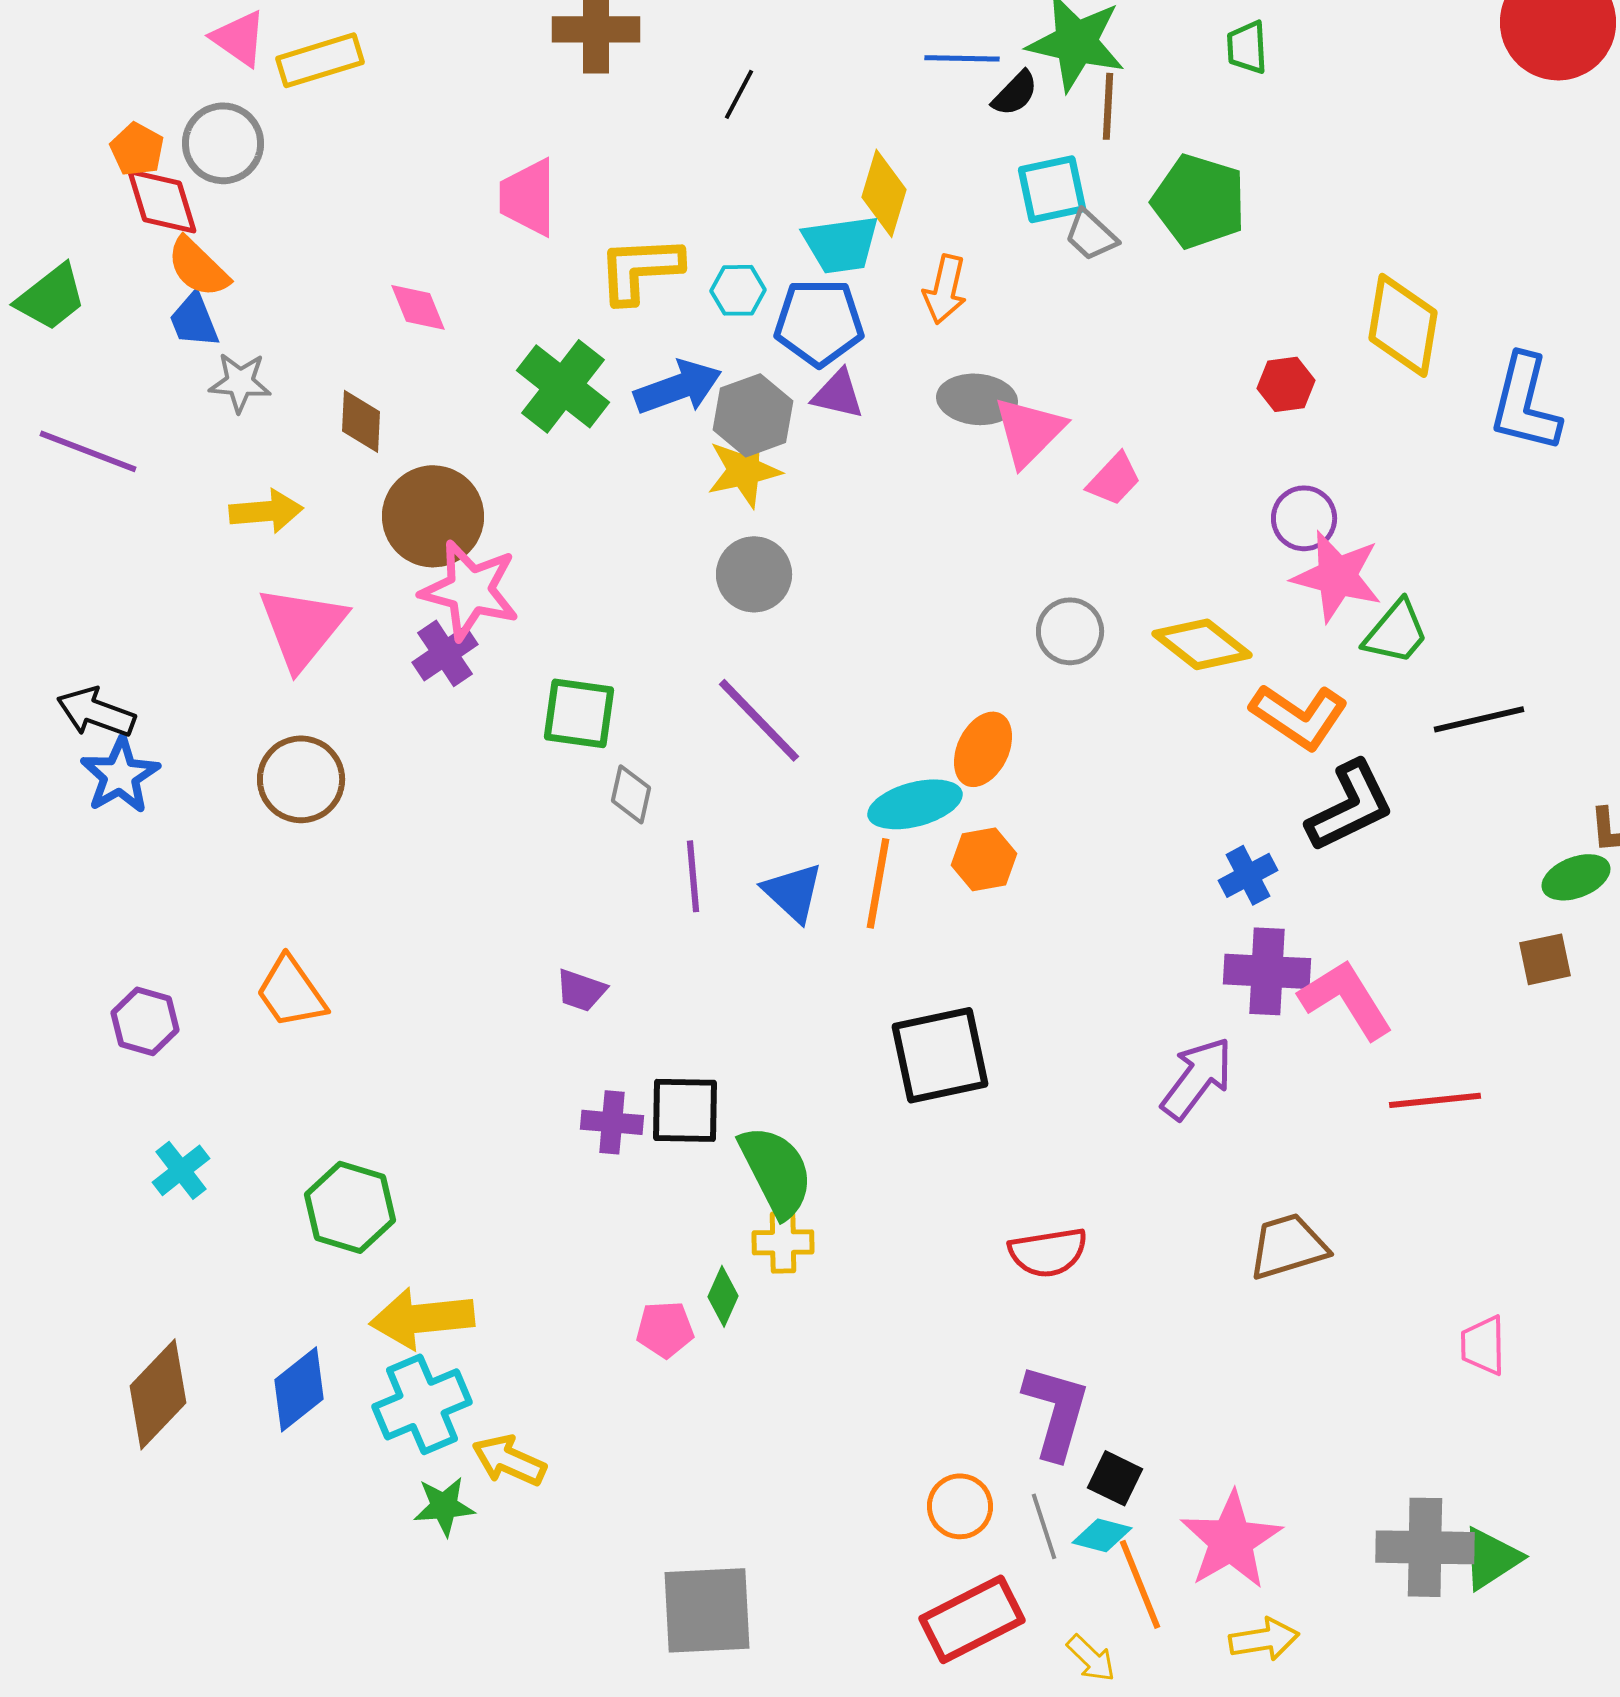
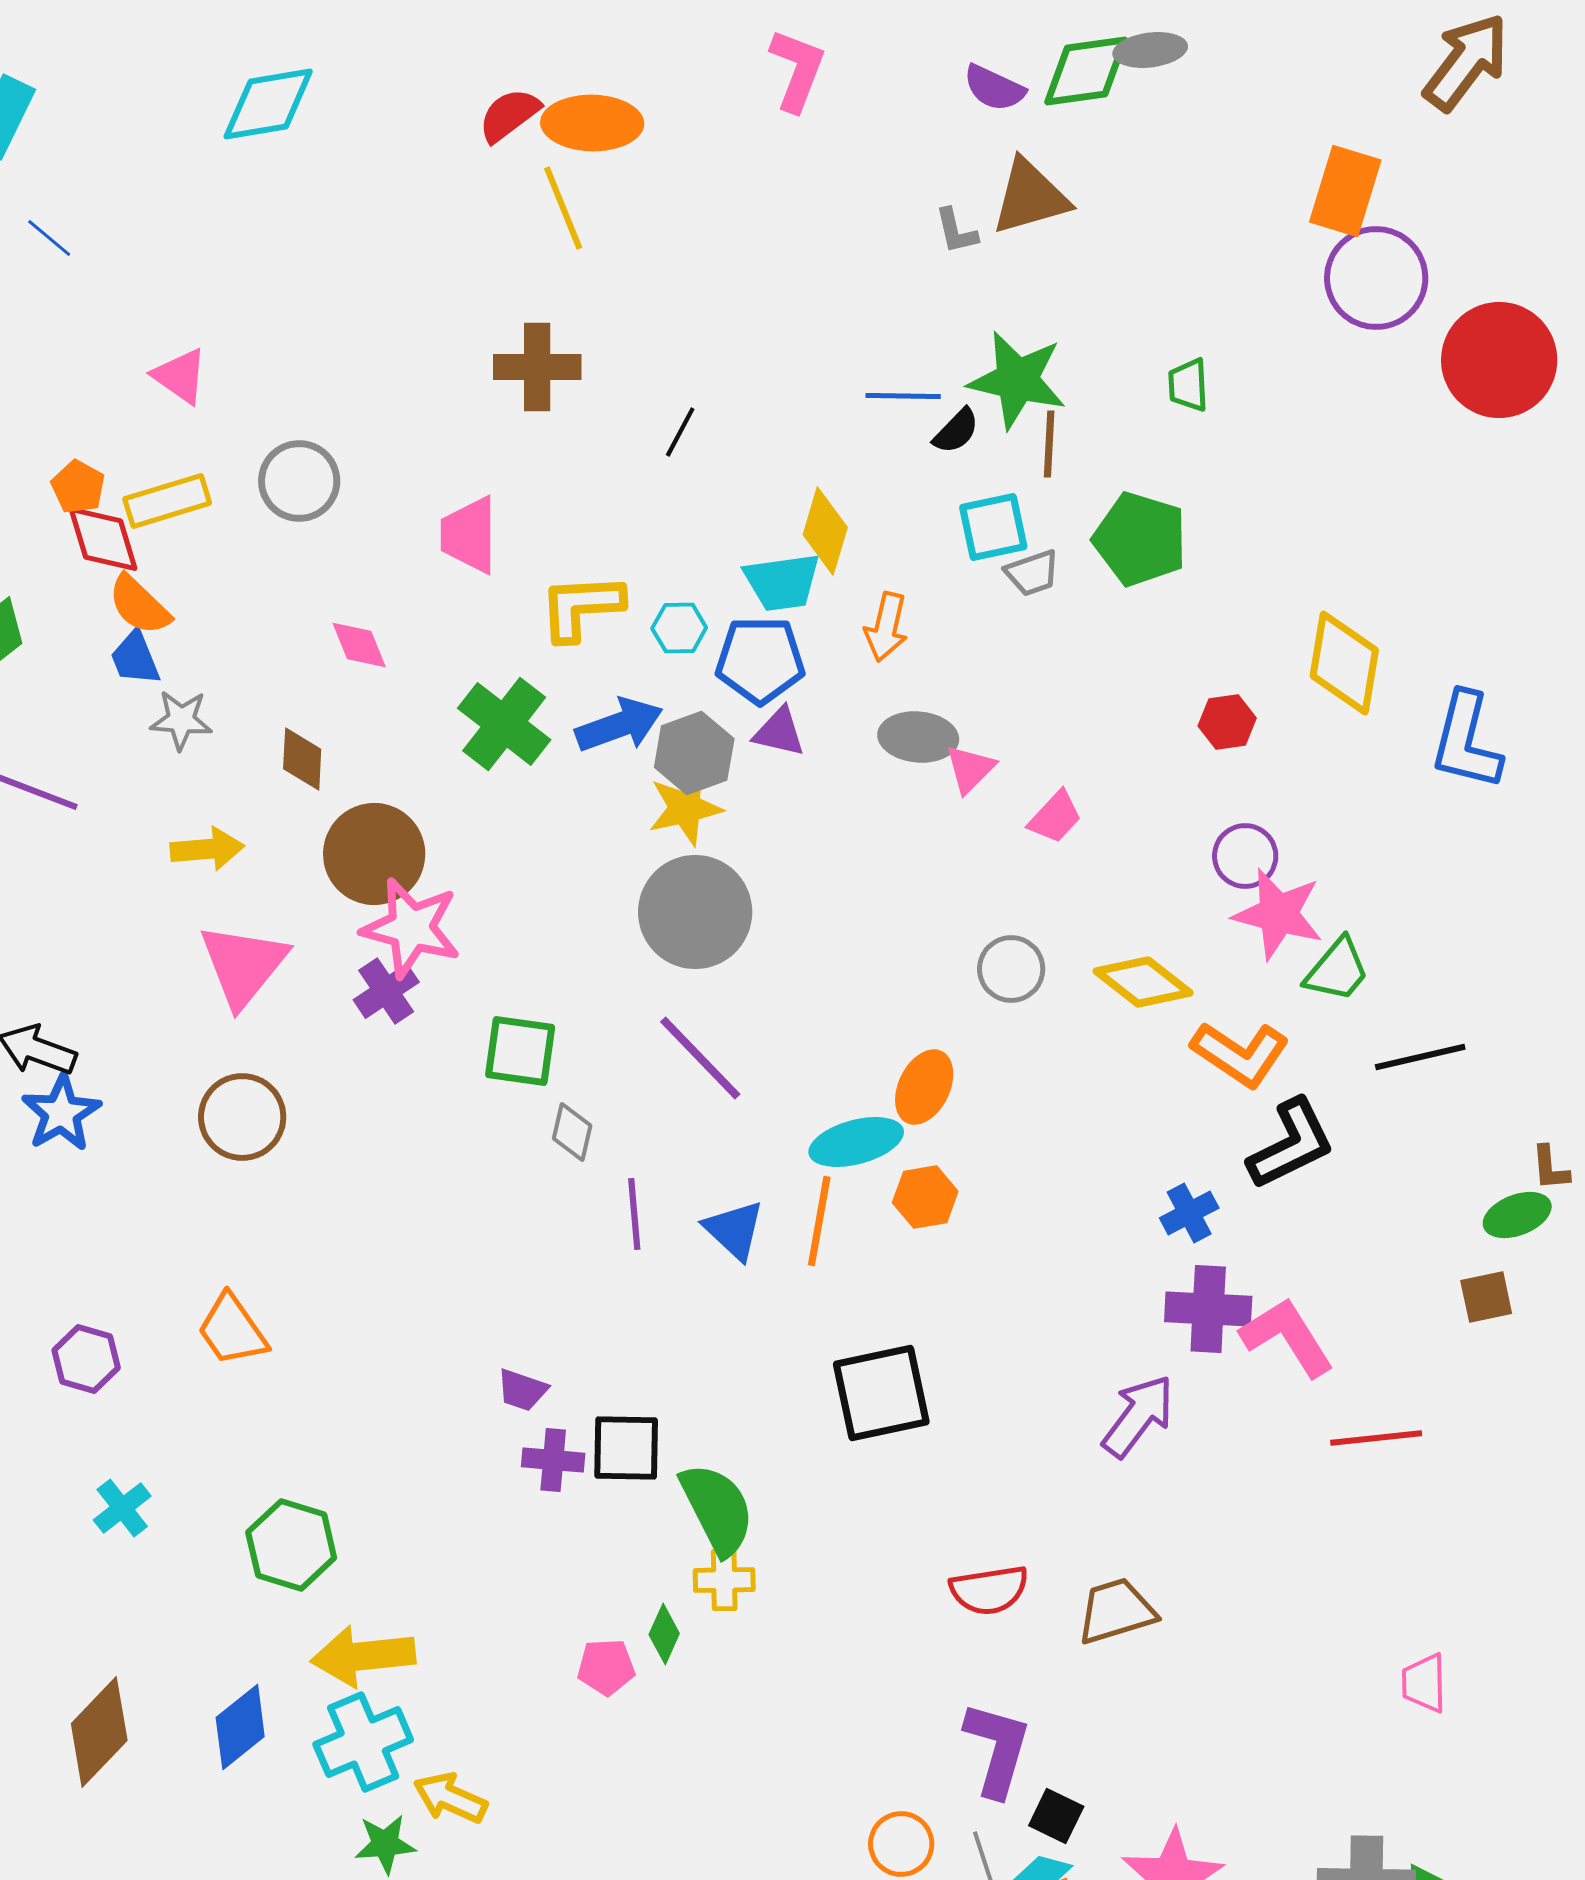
yellow rectangle: (320, 60) -> (167, 501), moved
gray circle: (223, 143) -> (299, 481), moved
gray trapezoid: (1091, 235) -> (1032, 573), turned -62
pink triangle: (1029, 431) -> (970, 769), size x0.7
gray circle: (754, 574) -> (695, 912), size x1.5
purple trapezoid: (581, 990) -> (522, 1390), moved
brown trapezoid: (1288, 1246) -> (1116, 1611), moved

